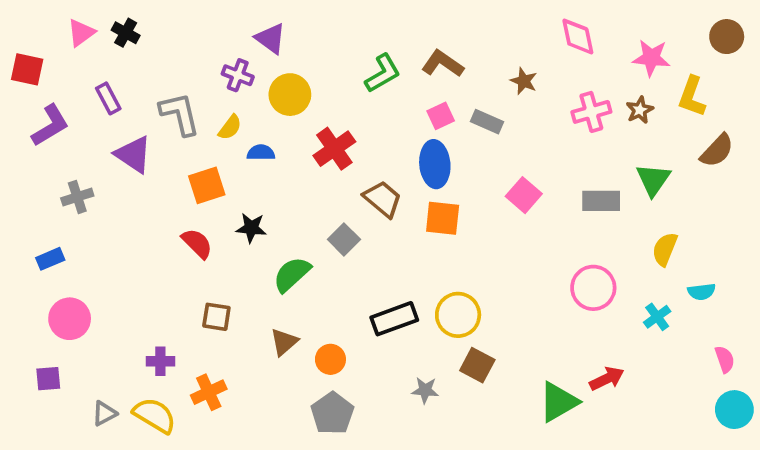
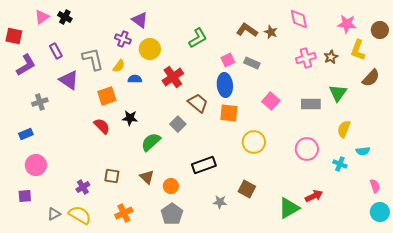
brown circle: (727, 37) -> (380, 30), moved
pink star: (651, 58) -> (347, 24), moved
brown L-shape: (443, 64) -> (247, 30), moved
brown star: (524, 81) -> (271, 32), moved
yellow circle: (458, 315) -> (254, 142), moved
brown square: (216, 317) -> (112, 176), moved
cyan cross: (657, 317) -> (340, 164), turned -32
brown triangle: (284, 342) -> (147, 177), turned -35
purple cross: (160, 361) -> (83, 187), turned -32
orange cross: (209, 392) -> (124, 213), moved

